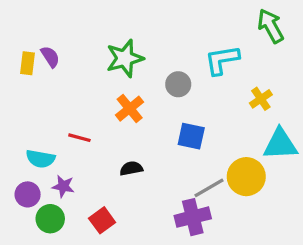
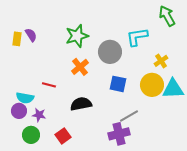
gray circle: (178, 84) -> (110, 52), size x1.5
black semicircle: (131, 168) -> (81, 104), size x1.5
yellow circle: (246, 177) -> (152, 85), moved
purple circle: (28, 194) -> (19, 111), moved

